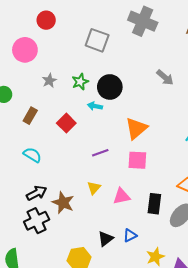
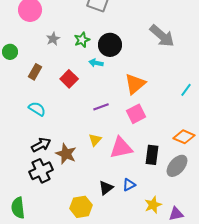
gray arrow: (165, 77) -> (162, 36), size x1.5
pink square: (137, 160) -> (136, 114), turned -30
pink triangle: (121, 196) -> (121, 148), size x1.4

